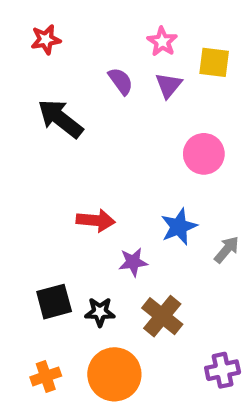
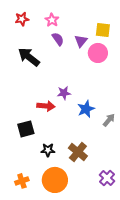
pink star: (162, 42) -> (52, 20), moved
pink circle: (204, 154) -> (98, 53), moved
purple star: (133, 262) -> (64, 93), moved
black square: (54, 302) -> (26, 129), moved
purple cross: (223, 370) -> (107, 178), turned -35

